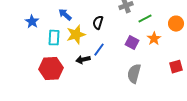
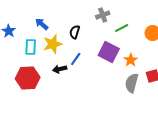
orange star: (154, 39) -> (131, 60), moved
purple square: (132, 43) -> (109, 52), size x1.5
gray semicircle: (134, 74) -> (132, 83), moved

